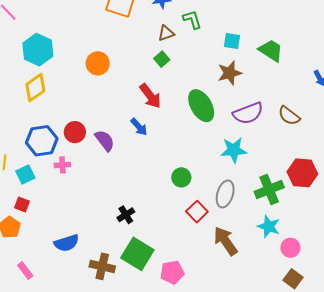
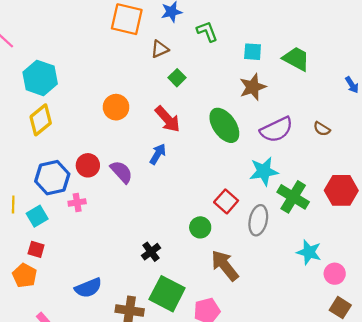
brown triangle: (166, 33) -> (160, 49), moved
orange circle: (98, 63) -> (116, 107), moved
brown semicircle: (289, 116) -> (322, 129), size x0.7
blue arrow: (139, 127) -> (158, 154), turned -102
green circle: (181, 177) -> (200, 227), moved
green cross: (269, 189) -> (293, 197), moved, turned -32
red square: (197, 212) -> (226, 201), moved
brown arrow: (226, 241) -> (225, 266), moved

